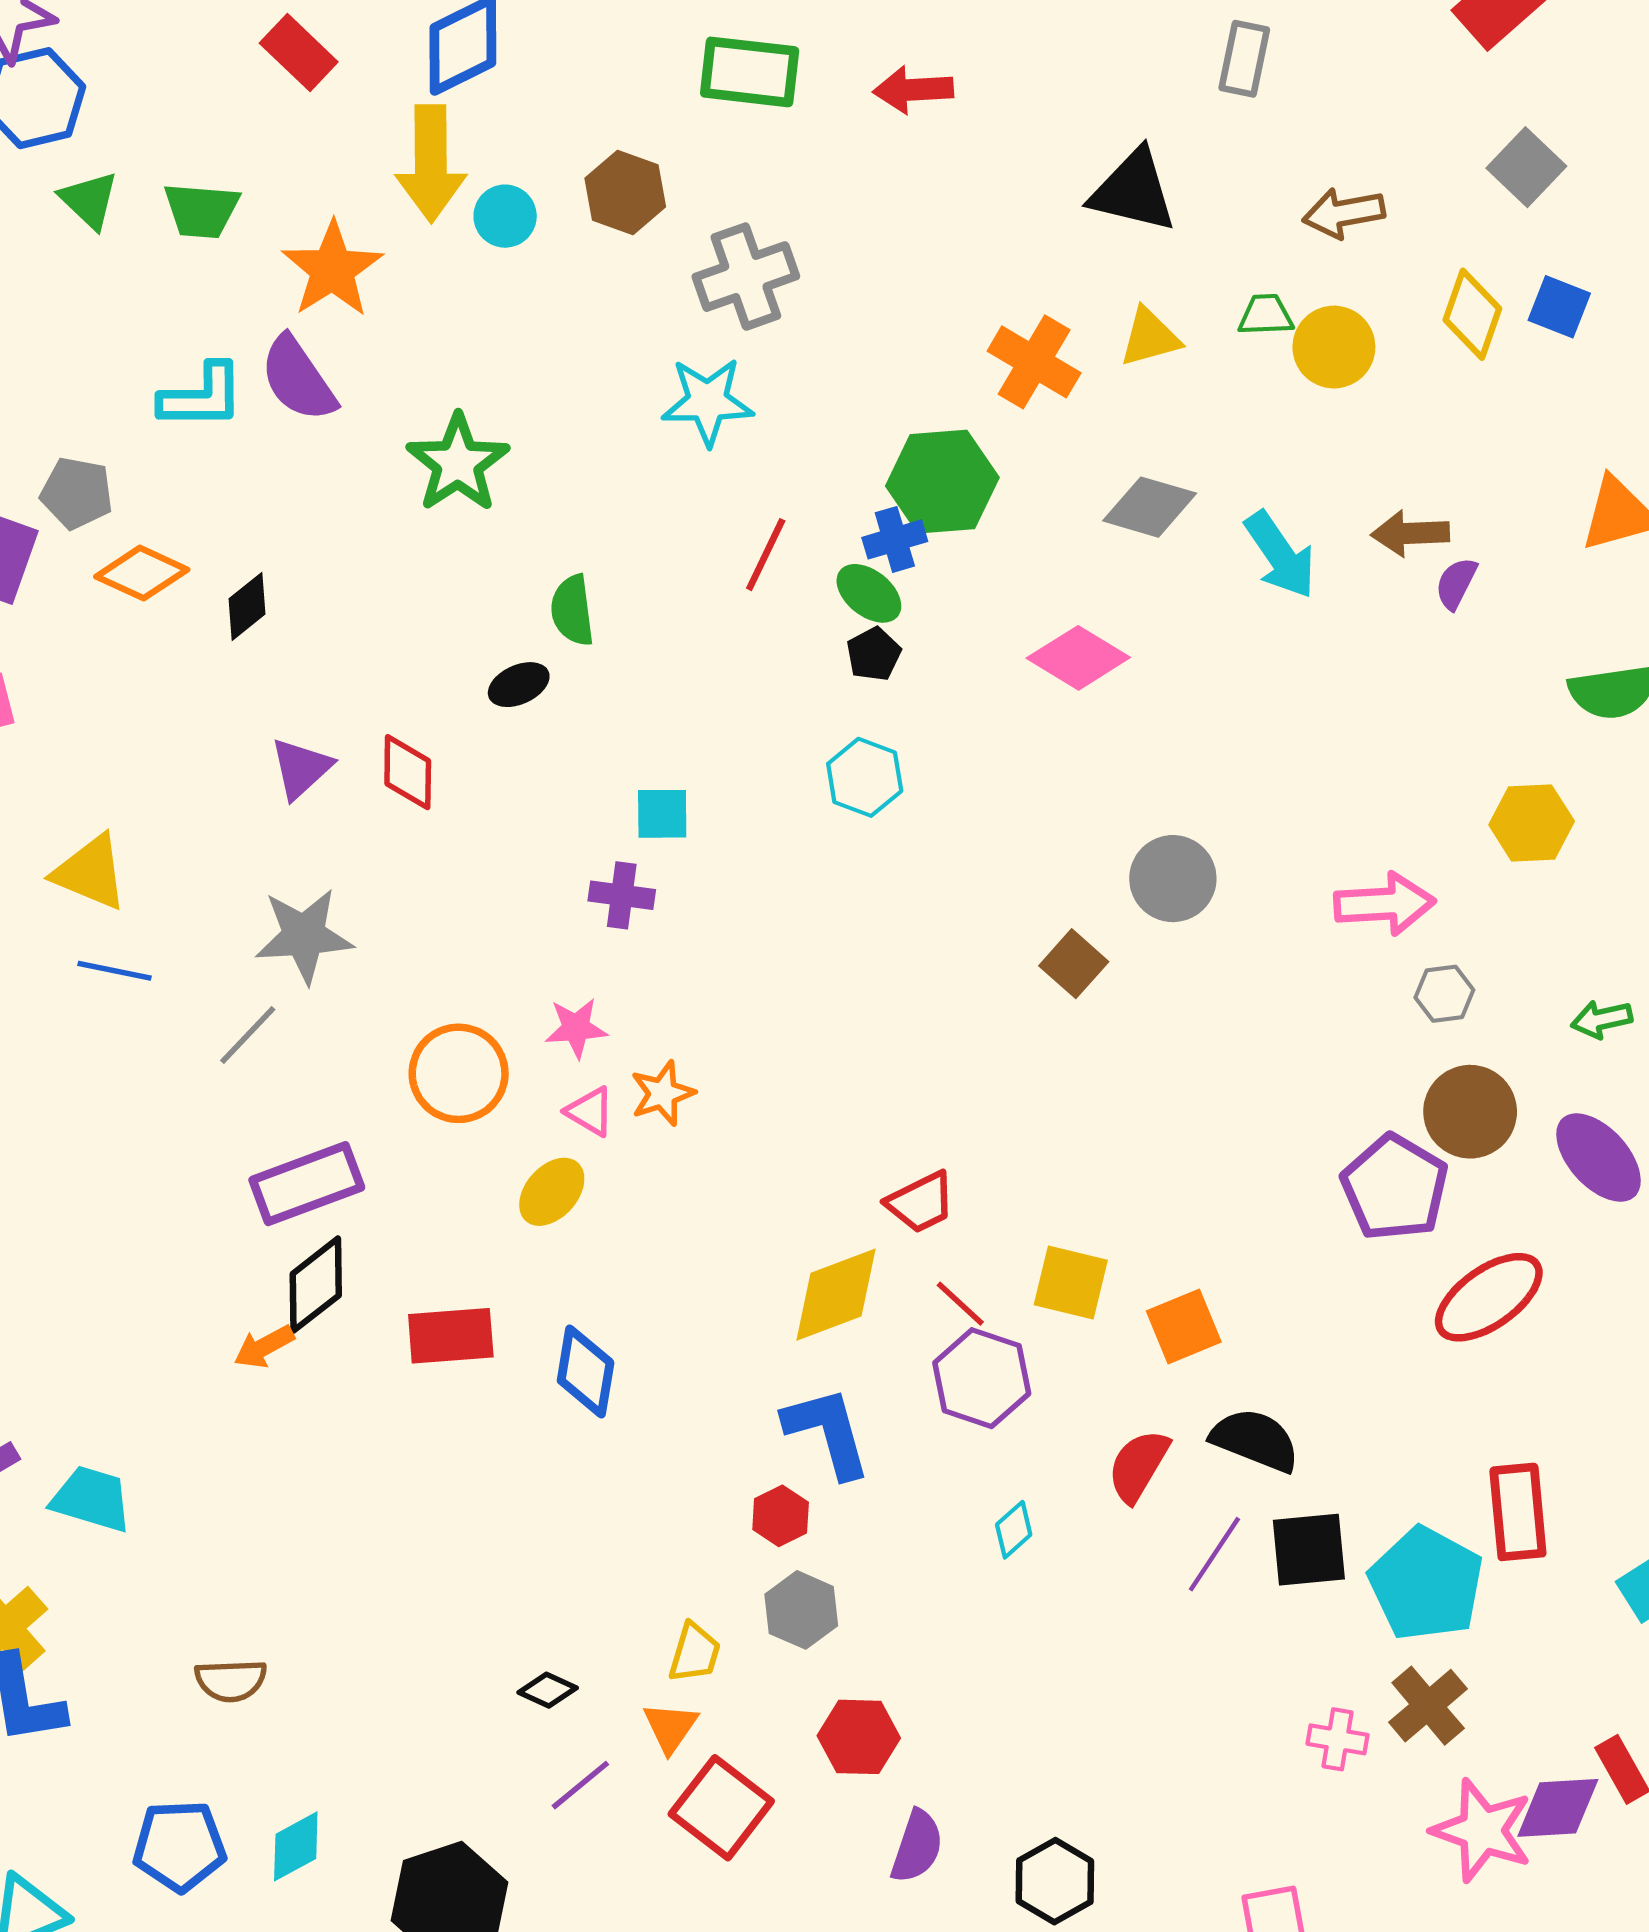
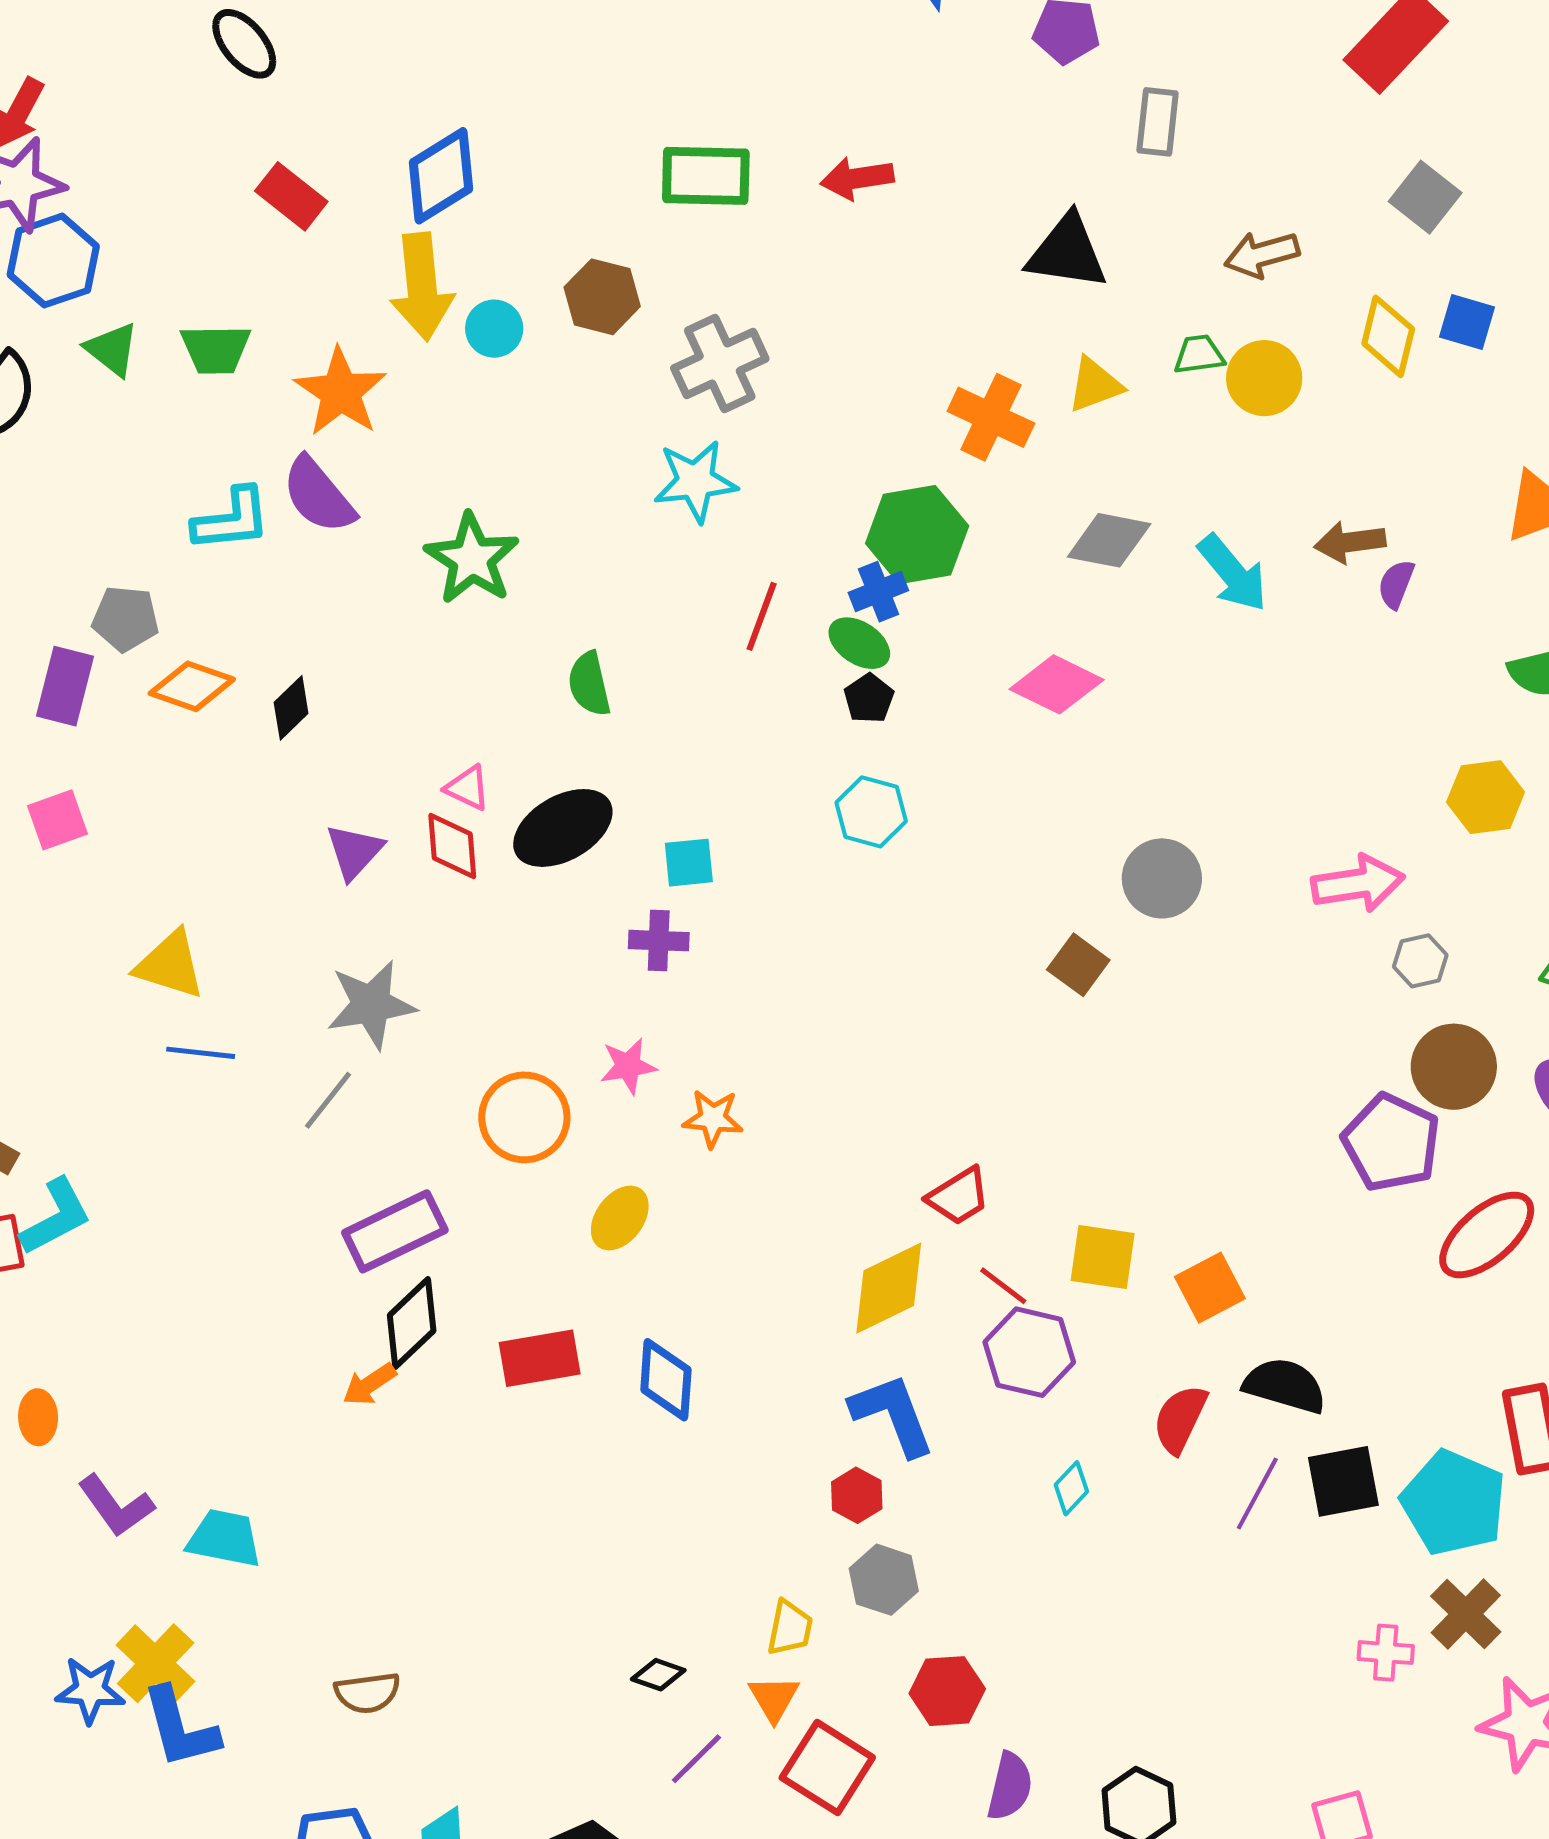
black ellipse: (519, 685) -> (563, 828), moved, size x1.8
orange star: (662, 1093) -> (713, 1118), turned 30
pink triangle: (590, 1111) -> (468, 788), moved

